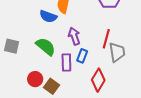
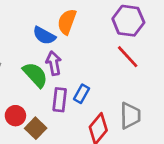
purple arrow: (74, 36) -> (54, 63), moved
red line: (106, 39) -> (128, 57), moved, turned -66
gray trapezoid: (117, 52) -> (130, 116), moved

